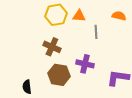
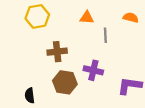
yellow hexagon: (56, 15) -> (37, 16), moved
brown cross: (52, 47) -> (57, 52), turned -30

